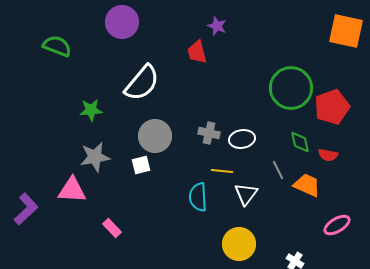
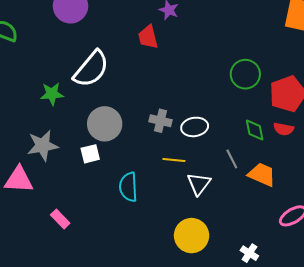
green circle: (291, 88) -> (245, 74), size x0.7
green star: (91, 110) -> (52, 94), moved
red semicircle: (328, 155) -> (284, 129), moved
cyan semicircle: (198, 197) -> (128, 187), moved

